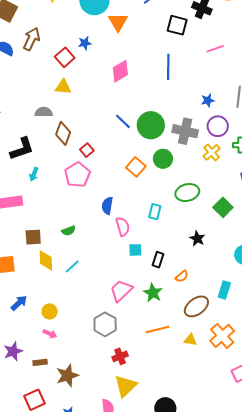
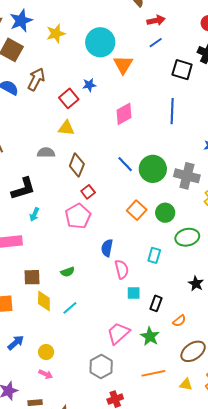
brown diamond: (63, 133) -> (77, 165), moved
green circle: (163, 159) -> (165, 213), moved

